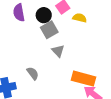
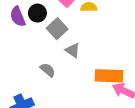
black circle: (44, 15) -> (37, 13), moved
gray semicircle: (33, 73) -> (48, 70), moved

